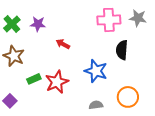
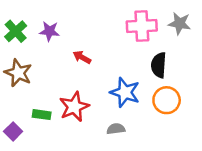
green rectangle: (34, 79) -> (42, 115), moved, turned 32
orange circle: (128, 97) -> (167, 100), moved
gray semicircle: (96, 105) -> (116, 129), moved

